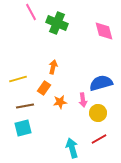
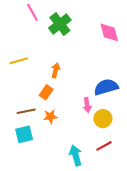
green cross: (57, 23) -> (60, 24), turned 30
yellow line: (18, 79) -> (19, 61), moved
orange star: (60, 102) -> (50, 117), moved

